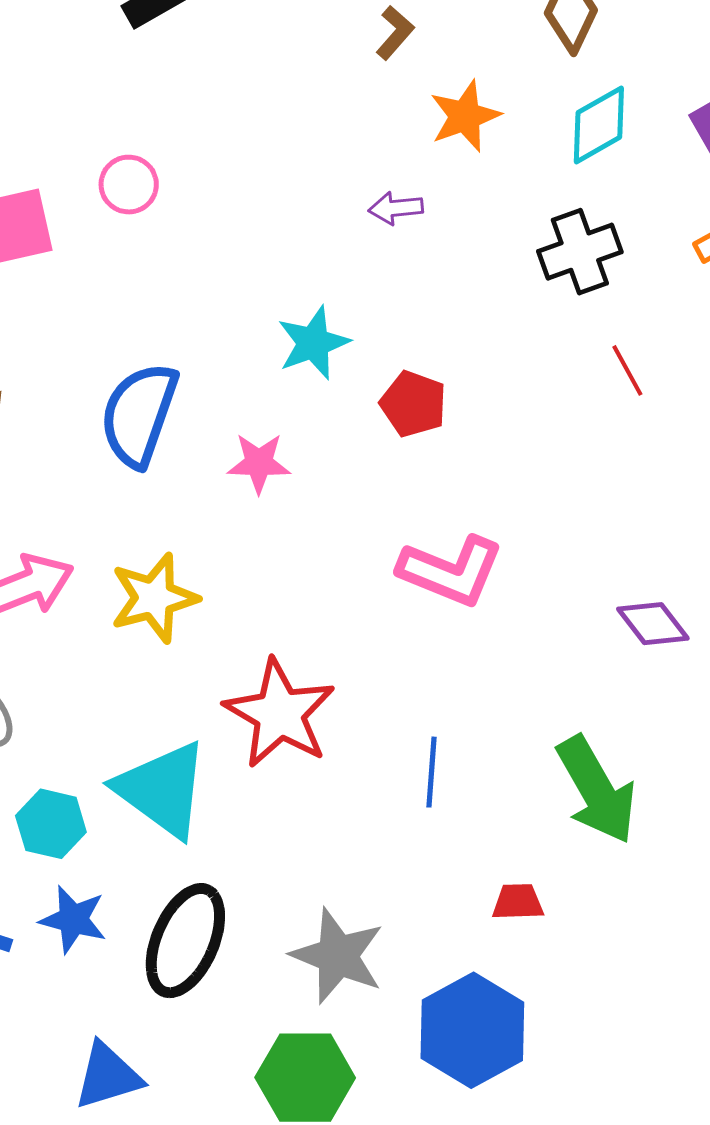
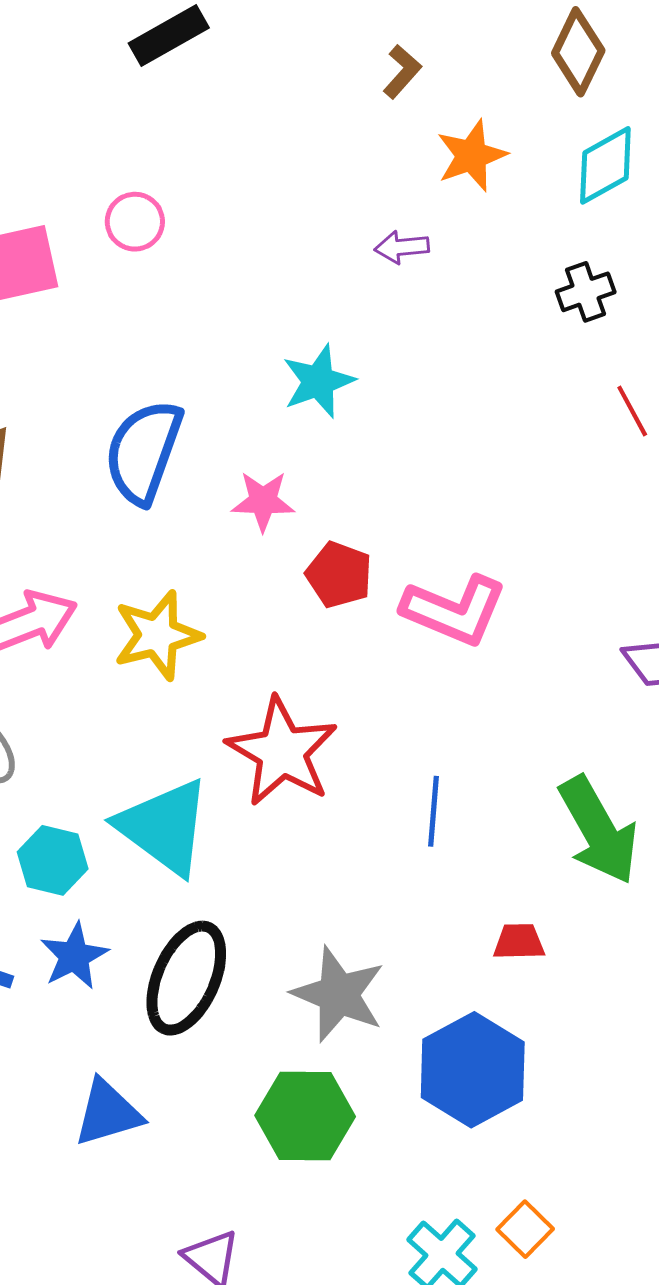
black cross: (580, 252) -> (586, 292), size x0.7
red pentagon: (413, 404) -> (339, 575), moved
blue star: (73, 919) -> (74, 956), turned 30

